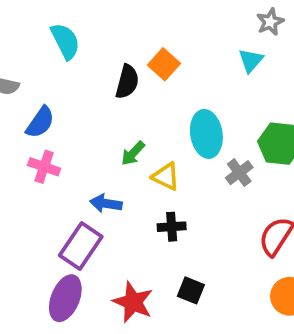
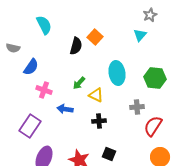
pink cross: (44, 167) -> (44, 90), moved
gray cross: (239, 173) -> (137, 107), moved, turned 32
purple rectangle: (81, 246) -> (30, 126), moved

